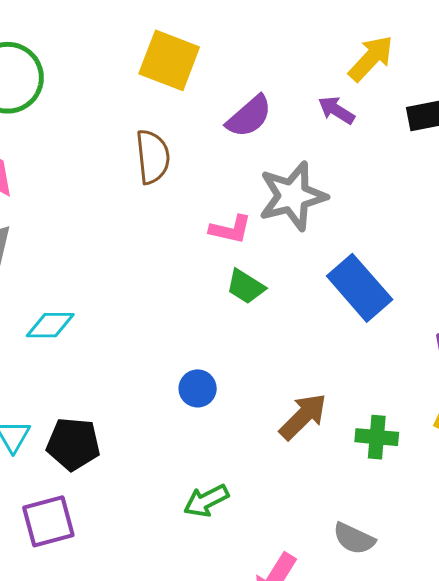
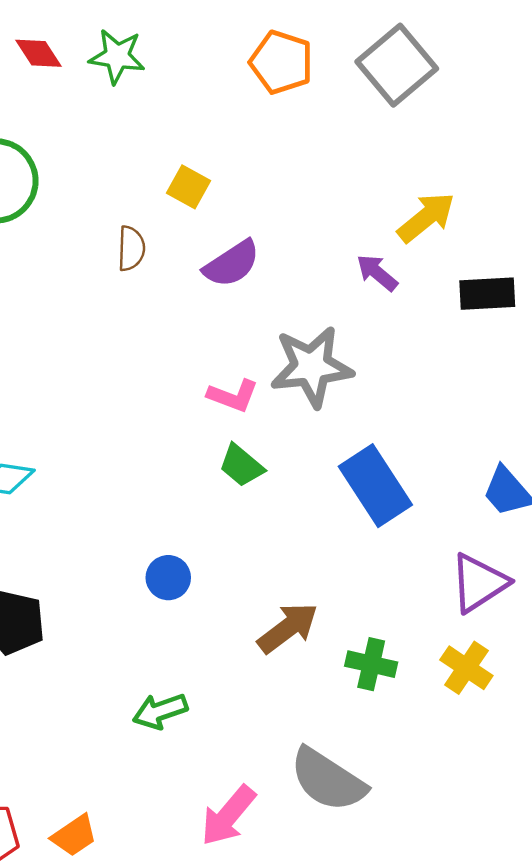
yellow square: (169, 60) -> (188, 187), size x0.6
purple semicircle: (249, 116) -> (232, 264), moved
brown semicircle: (153, 157) -> (131, 248), moved, size x0.7
gray semicircle: (354, 539) -> (328, 780), size x1.6

